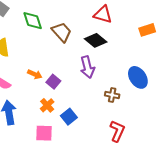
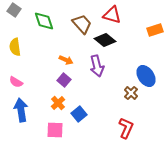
brown trapezoid: (62, 32) -> (82, 24), moved
orange arrow: (35, 74) -> (66, 60), moved
brown cross: (112, 95) -> (131, 93), moved, turned 32

